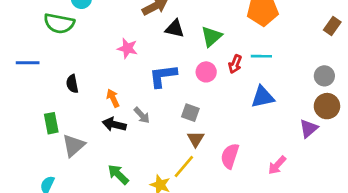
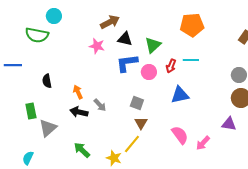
pink star: (127, 48) -> (97, 46), moved
blue L-shape: (163, 76) -> (127, 63), moved
blue triangle: (263, 97) -> (180, 95), moved
purple triangle: (309, 128) -> (229, 124), moved, turned 49
pink semicircle: (230, 156) -> (180, 135), moved, turned 126

